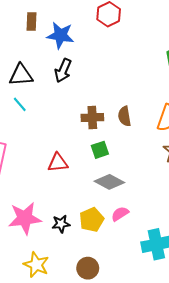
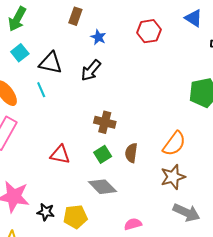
blue star: (60, 35) -> (98, 37), size x0.6
brown semicircle: (124, 116) -> (131, 153), moved
green square: (100, 150) -> (103, 154), turned -30
pink semicircle: (120, 214) -> (133, 224), moved

